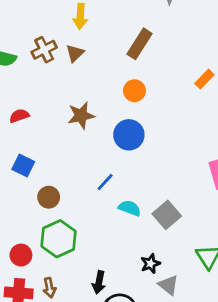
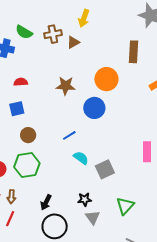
brown rectangle: (140, 44) -> (134, 52), moved, turned -45
orange circle: (134, 91) -> (106, 79), size x1.5
red semicircle: (19, 116) -> (21, 82), moved
blue square: (23, 165) -> (17, 109), turned 35

